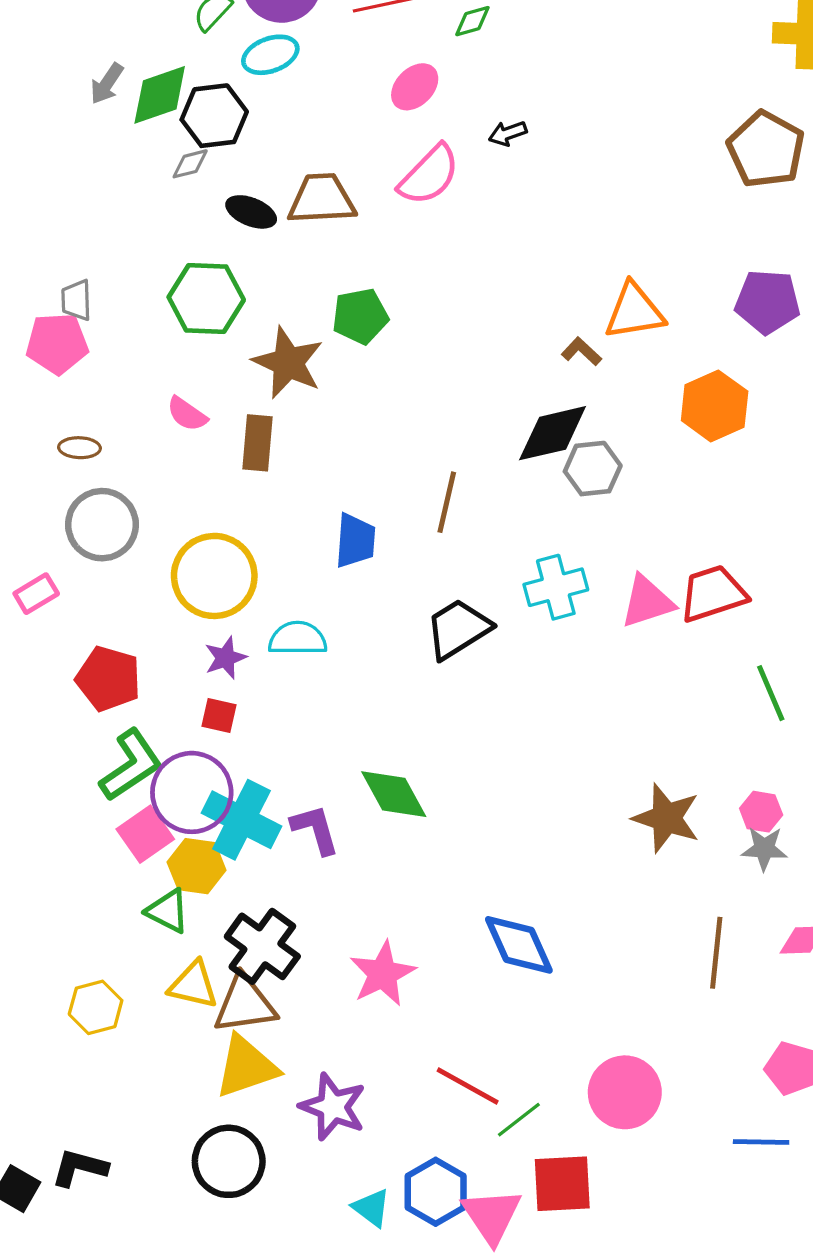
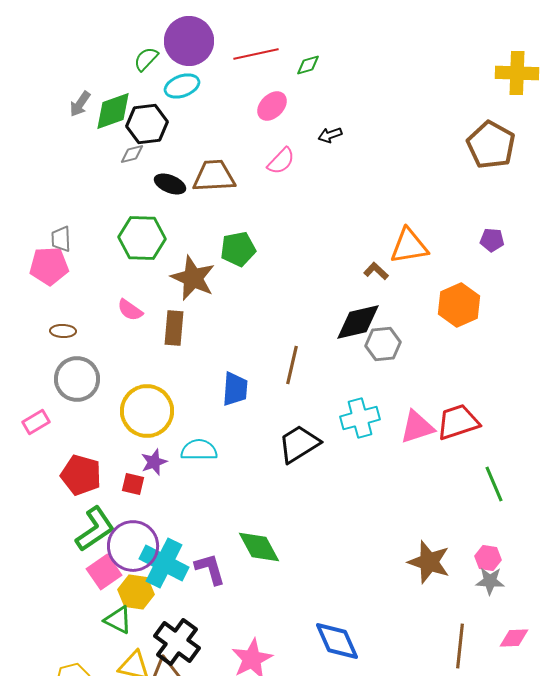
pink semicircle: (429, 175) -> (281, 161), size x0.7
purple pentagon: (767, 302) -> (492, 240), size x0.6
red square: (219, 715) -> (133, 484), moved

